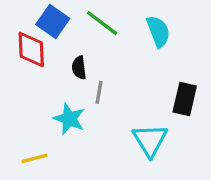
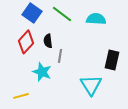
cyan semicircle: (158, 31) -> (96, 19), turned -66
red diamond: (31, 49) -> (26, 42), moved, turned 45

